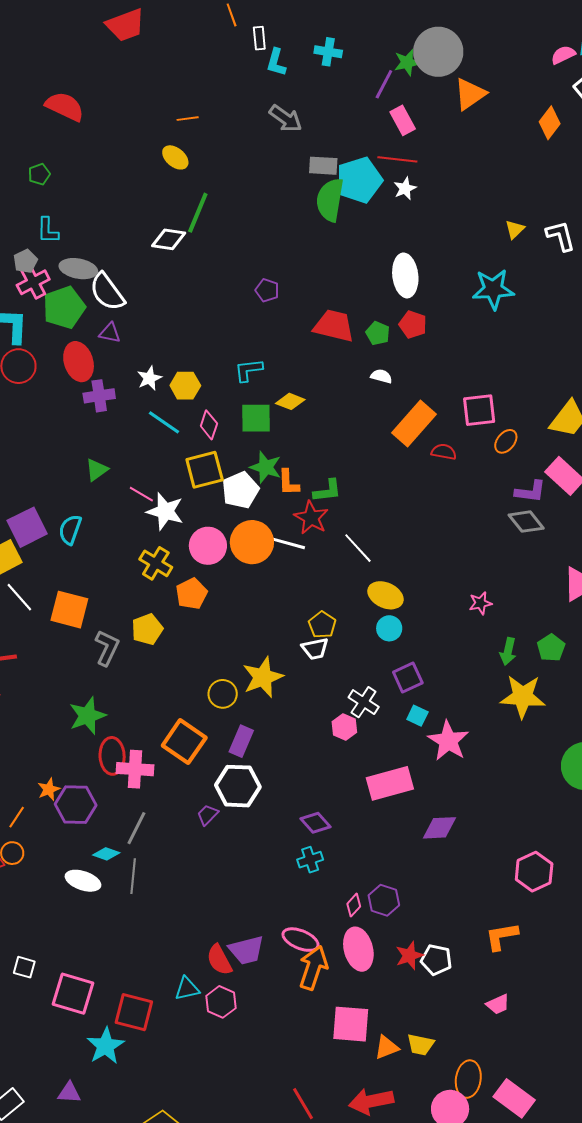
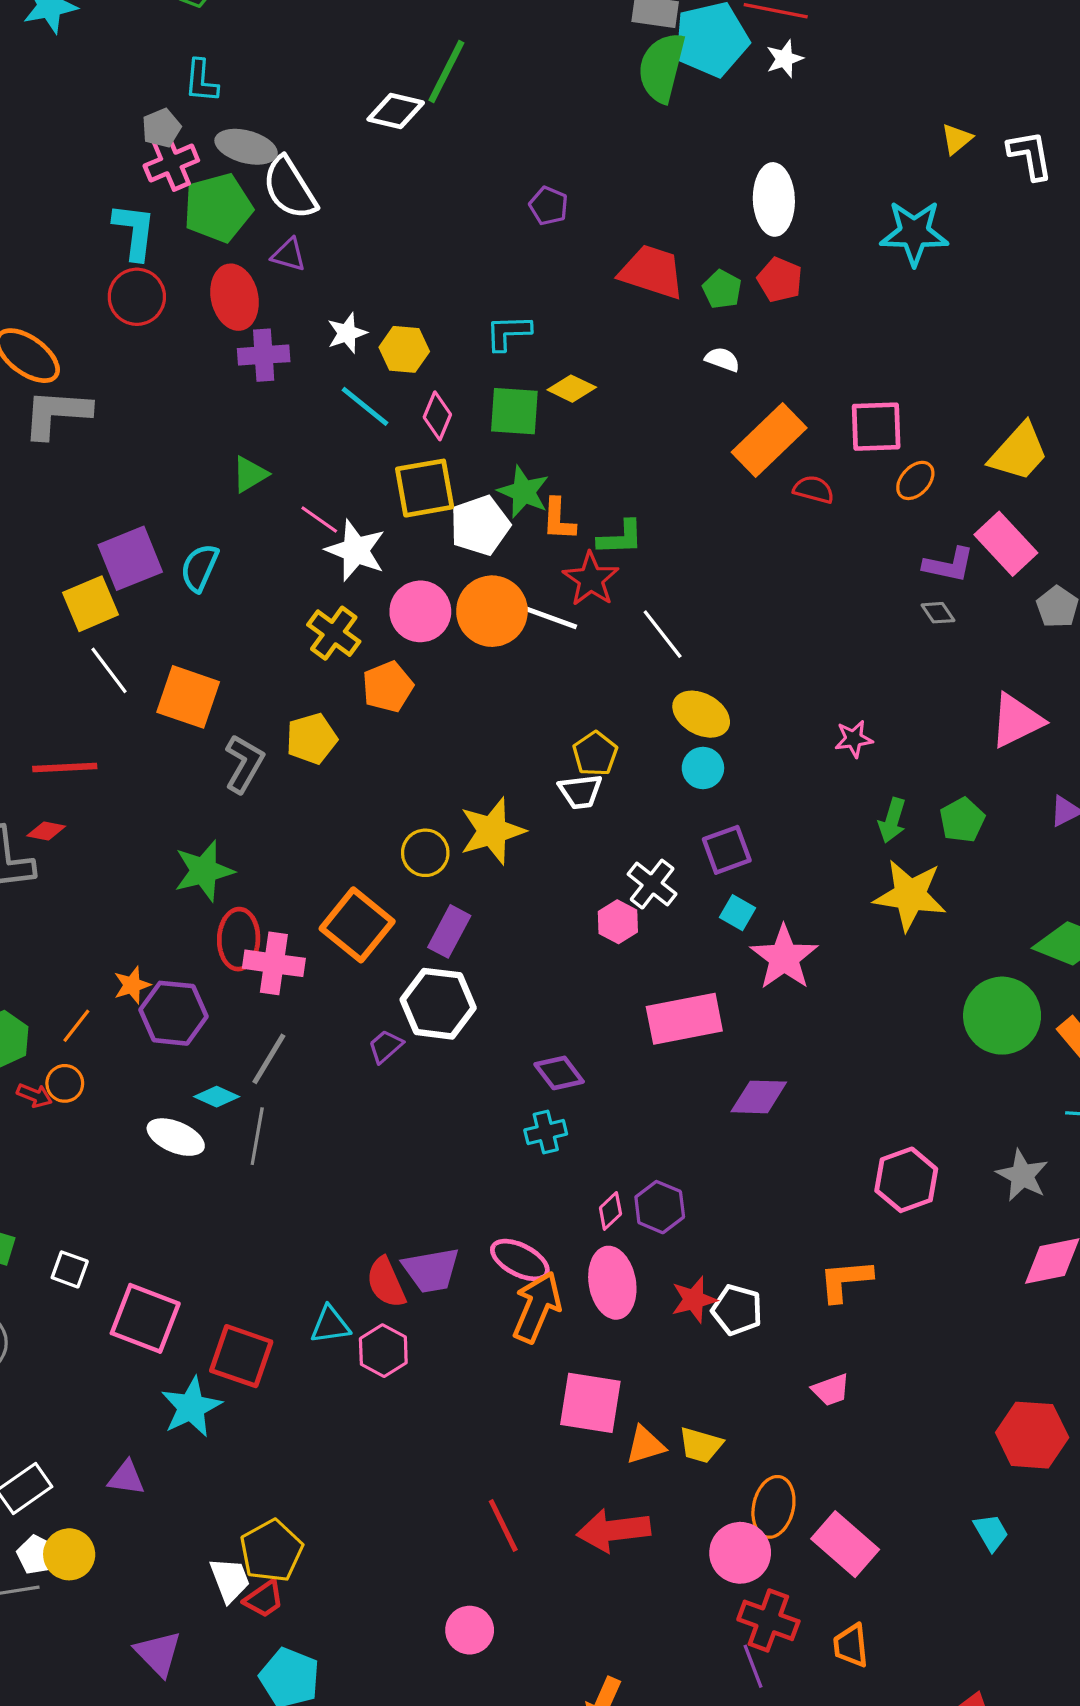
gray diamond: (526, 522) -> (938, 613), size x0.6

